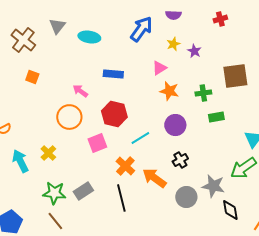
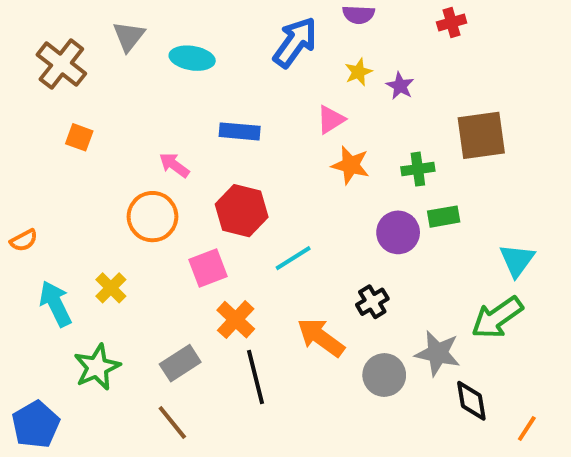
purple circle: (175, 125) -> (398, 232), moved
orange cross: (125, 166) -> (236, 320), moved
green star: (54, 193) -> (97, 367), moved, turned -30
brown line: (55, 221) -> (172, 423), moved

